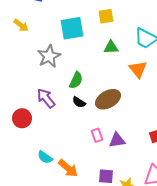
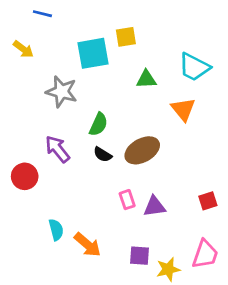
yellow square: (106, 16) -> (126, 37), moved
gray star: (49, 56) -> (62, 92), turned -30
cyan semicircle: (45, 157) -> (56, 230), turned -140

